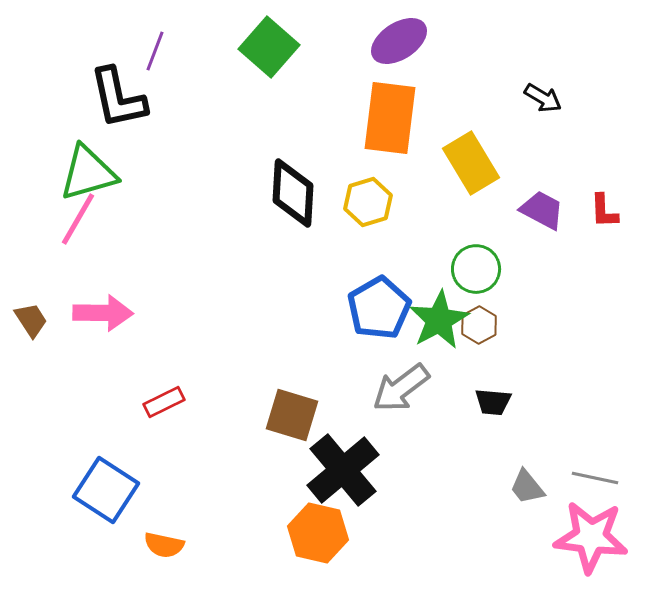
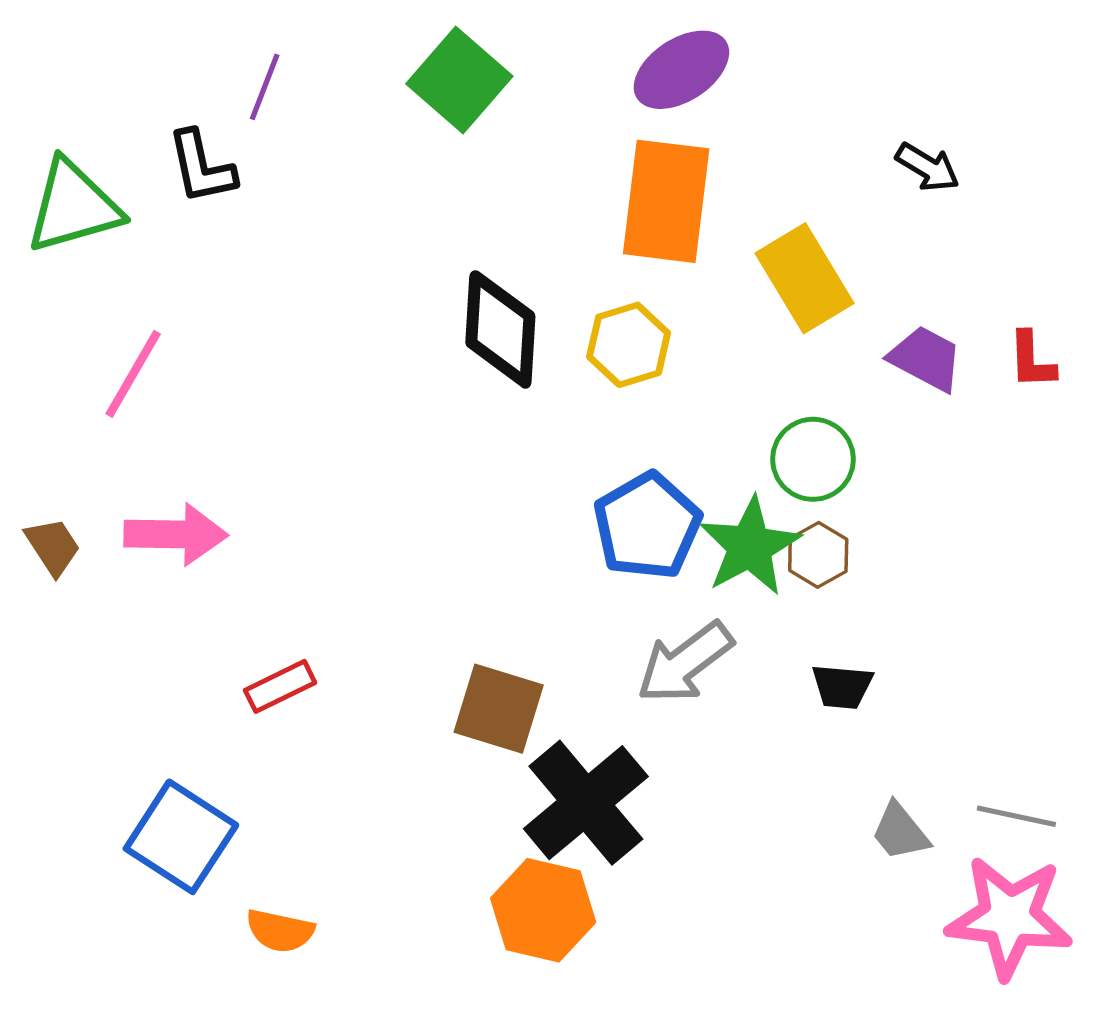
black L-shape: (118, 98) -> (201, 167), size x0.7
green triangle: (88, 173) -> (73, 206), moved

